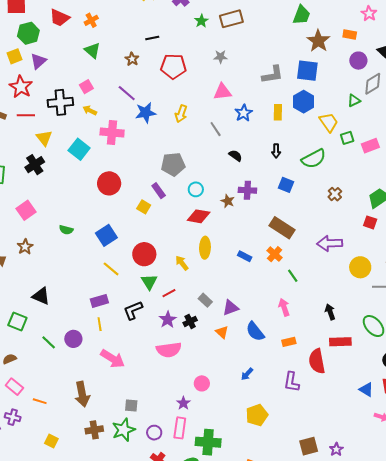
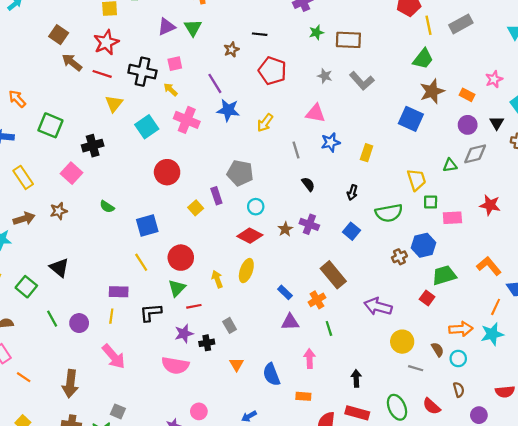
purple triangle: (38, 61) -> (166, 27), moved
gray L-shape: (273, 75) -> (362, 81), moved, turned 40
blue hexagon: (304, 102) -> (424, 245), moved
black cross: (35, 165) -> (93, 146), moved
pink square: (26, 210) -> (71, 173), turned -30
purple triangle: (231, 308) -> (290, 322), moved

